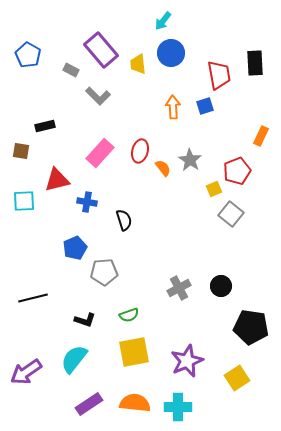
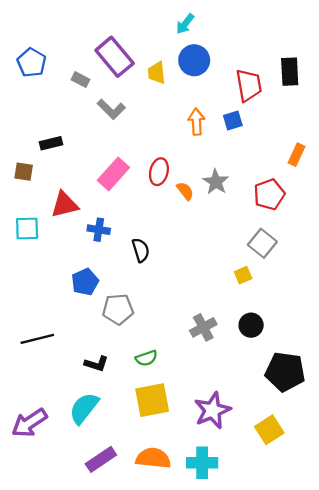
yellow square: (214, 189) -> (243, 275), moved

